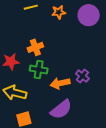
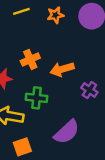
green cross: (39, 70) -> (36, 98), moved
orange arrow: (60, 83) -> (62, 69), moved

